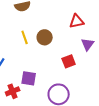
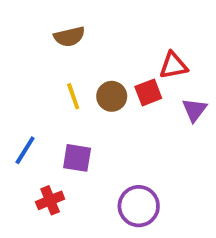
red square: (69, 61) -> (148, 92), moved
purple square: (29, 78) -> (77, 158), moved

